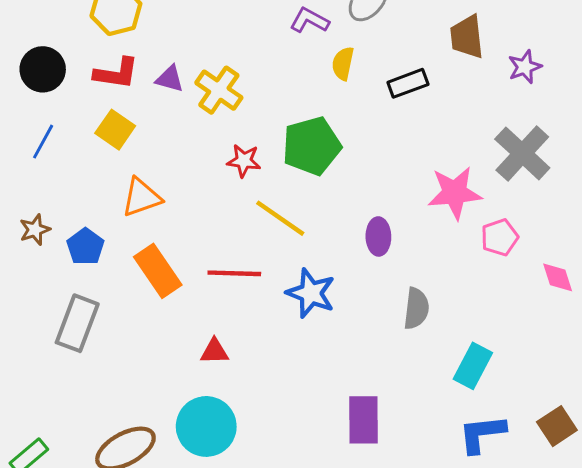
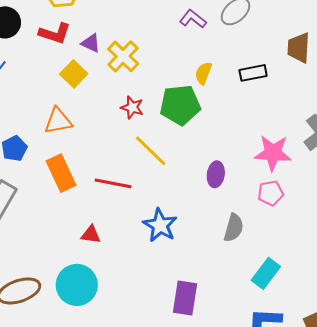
yellow semicircle: (343, 63) -> (203, 73), moved
yellow square: (115, 130) -> (74, 74), moved
pink pentagon: (500, 237) -> (271, 193), moved
blue star: (311, 293) -> (160, 225), moved

